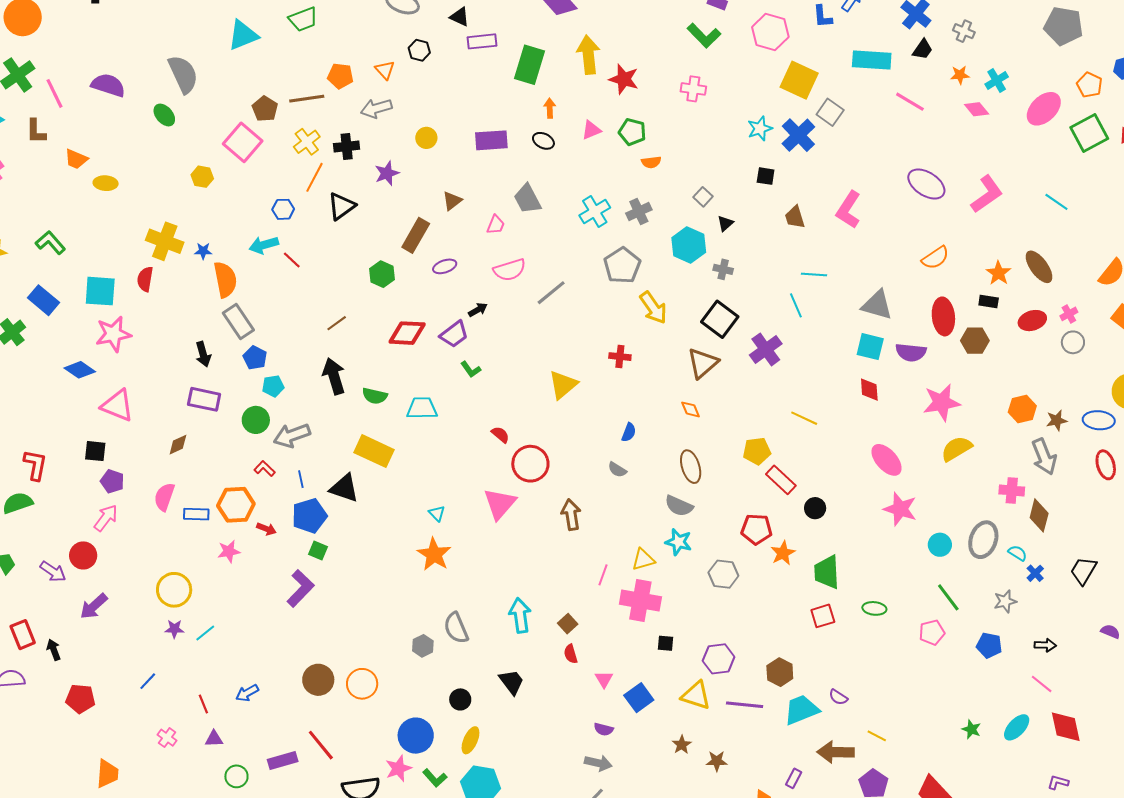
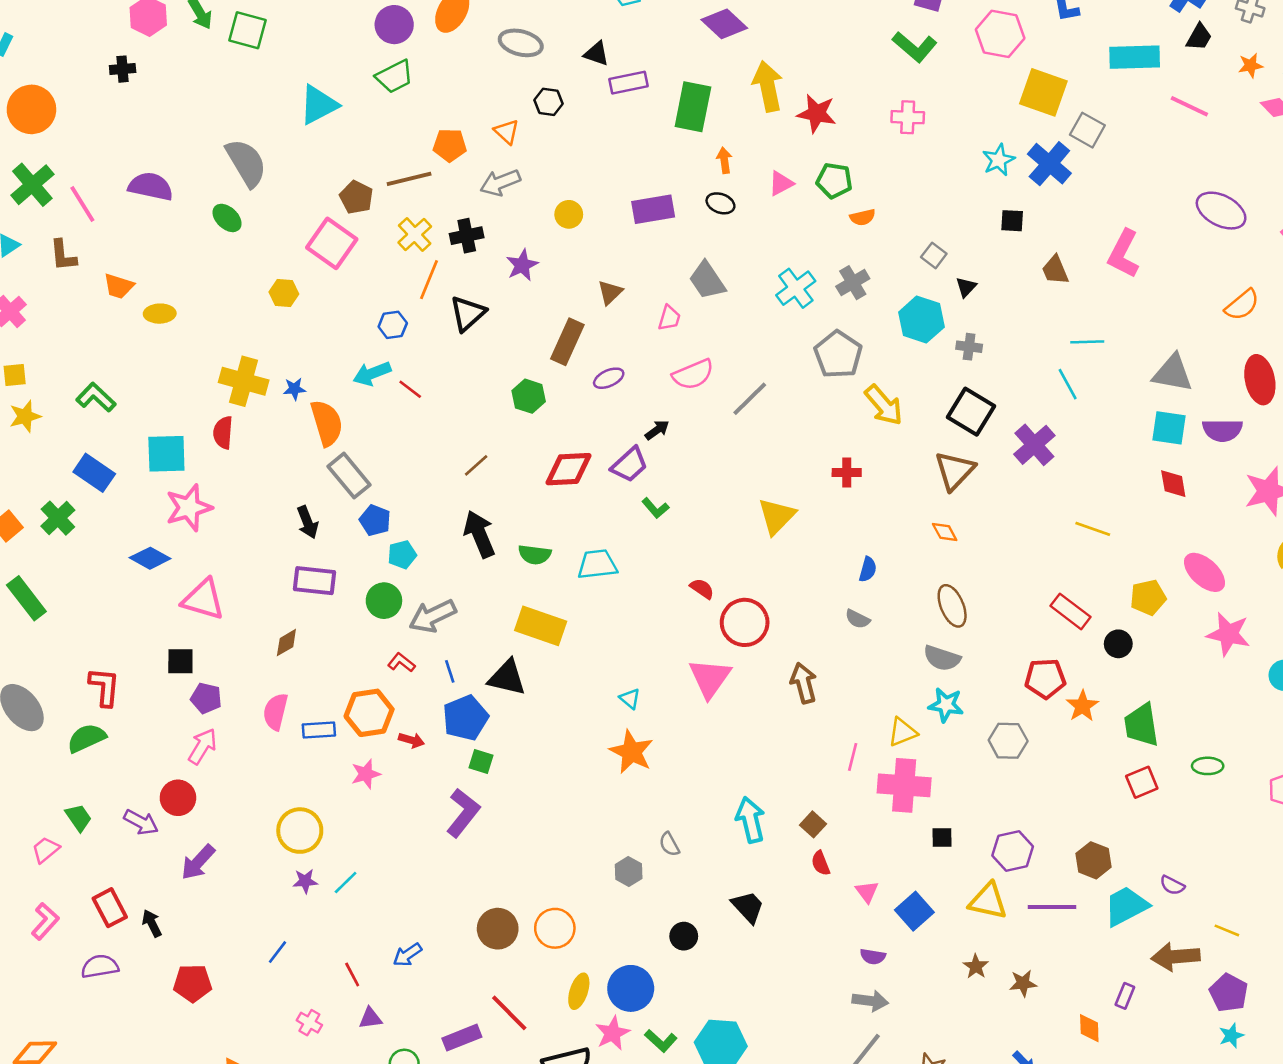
yellow pentagon: (757, 451) -> (1148, 597), moved
gray semicircle: (456, 628) -> (669, 844), size x0.6
yellow ellipse: (470, 740) -> (579, 991), moved

